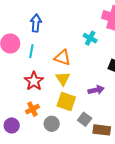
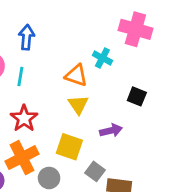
orange triangle: (62, 58) -> (76, 75), moved
yellow triangle: (63, 79) -> (78, 105), moved
orange cross: (32, 109) -> (22, 158), size x1.6

